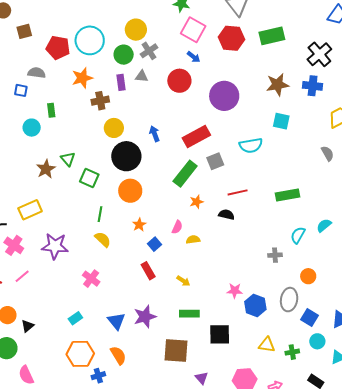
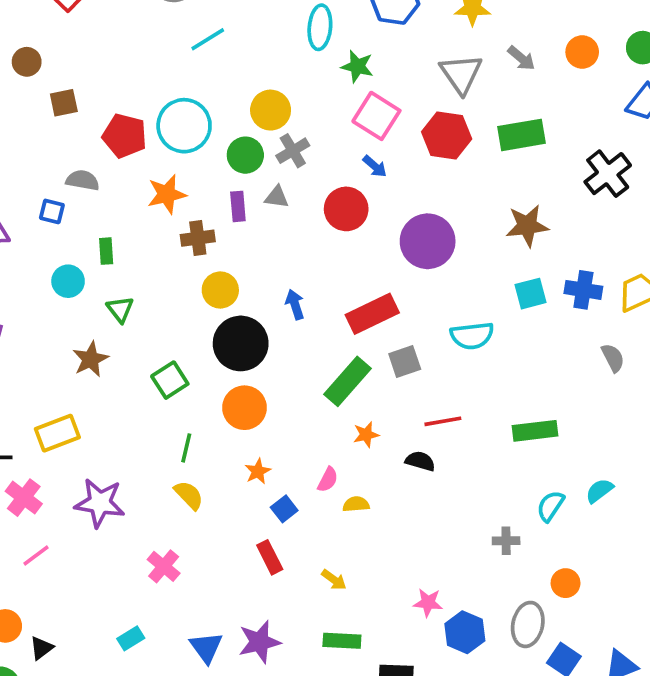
blue cross: (313, 86) -> (583, 290), moved
cyan square: (281, 121) -> (531, 294), turned -30
green triangle: (68, 159) -> (120, 309), moved
green square: (89, 178) -> (170, 380), turned 30

